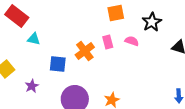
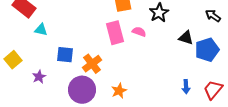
pink rectangle: (108, 42) -> (115, 33), size x1.6
orange cross: (85, 51) -> (92, 64), moved

